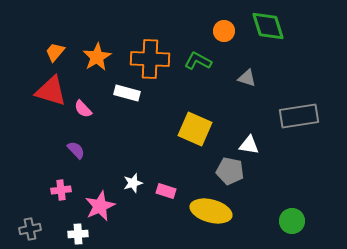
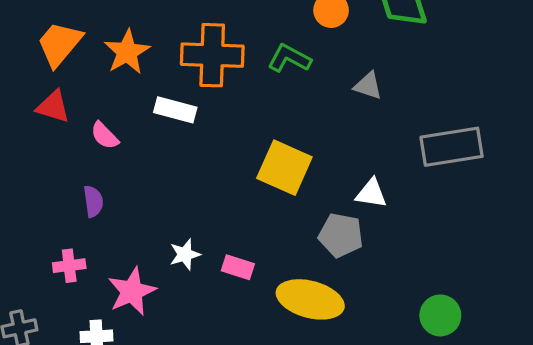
orange trapezoid: (55, 52) -> (60, 44), size x1.5
red triangle: (51, 91) -> (53, 107), size x0.7
purple semicircle: (76, 150) -> (93, 201), turned 36

